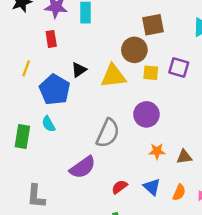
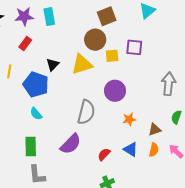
red rectangle: (51, 39) -> (25, 43), turned 56
green rectangle: (22, 136) -> (31, 146), moved
brown triangle: (184, 157) -> (155, 130), moved

